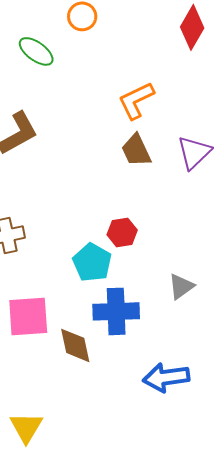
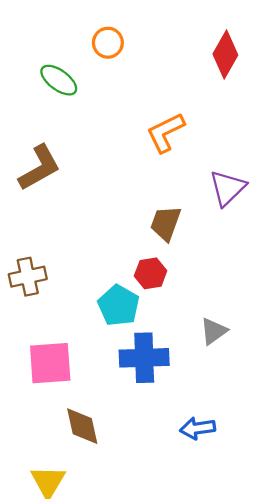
brown trapezoid: (136, 150) -> (166, 223), moved, turned 45
brown diamond: (75, 345) -> (82, 426), moved
blue arrow: (166, 377) -> (198, 428), size x0.7

